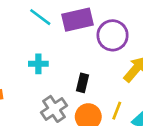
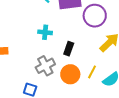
cyan cross: (38, 64) -> (45, 32), moved

